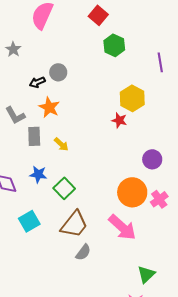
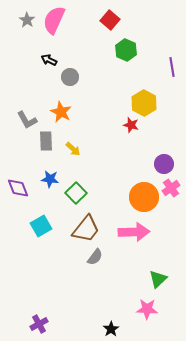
gray star: (13, 49) -> (27, 20), moved
black arrow: (37, 82) -> (49, 60), moved, turned 49
pink cross: (159, 199) -> (171, 188), moved
pink arrow: (122, 227) -> (134, 232), turned -44

